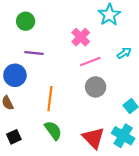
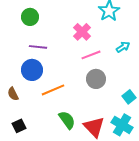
blue circle: (15, 75) -> (32, 70), moved
orange line: (50, 99) -> (53, 90), turned 60
green semicircle: (53, 130) -> (67, 120), moved

